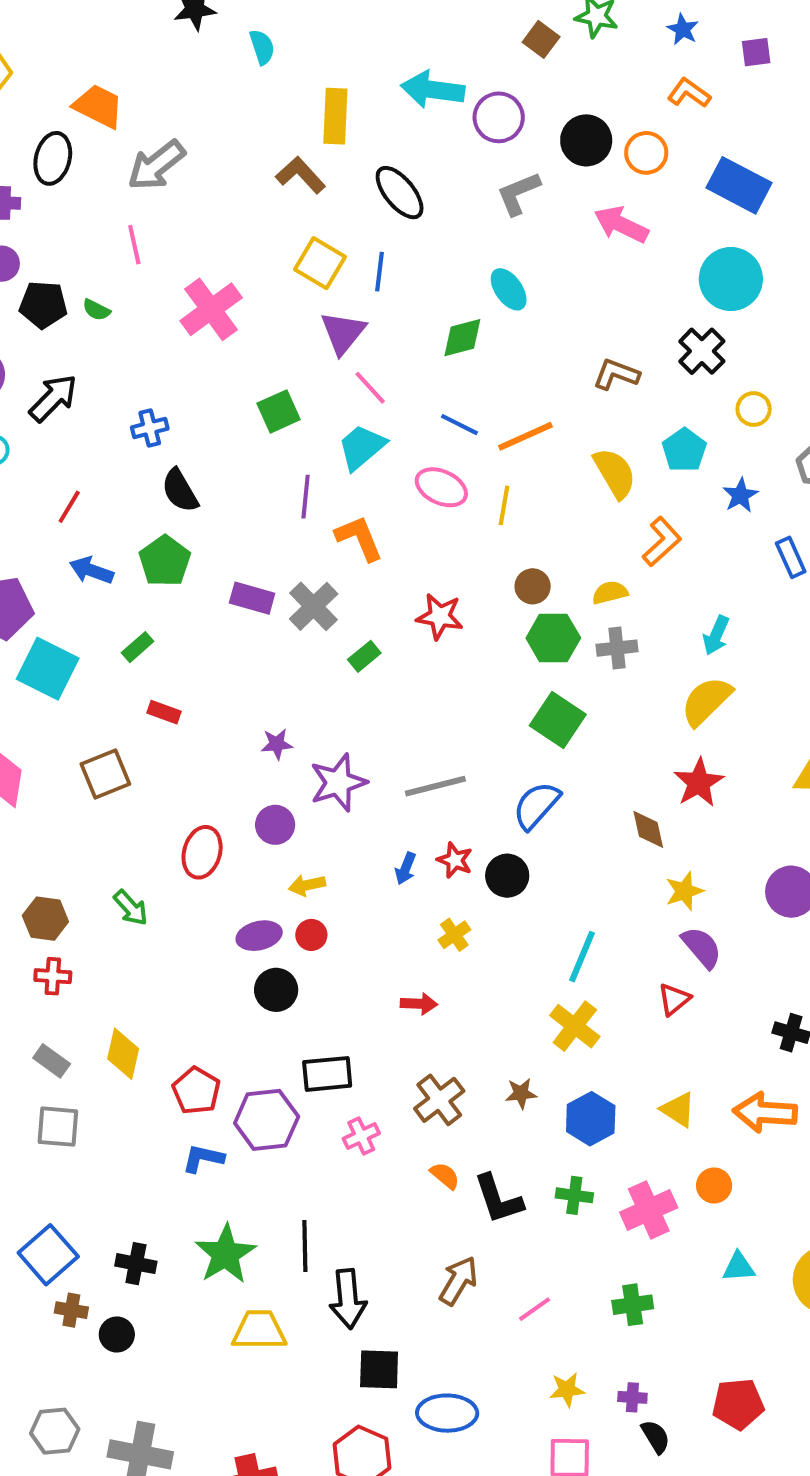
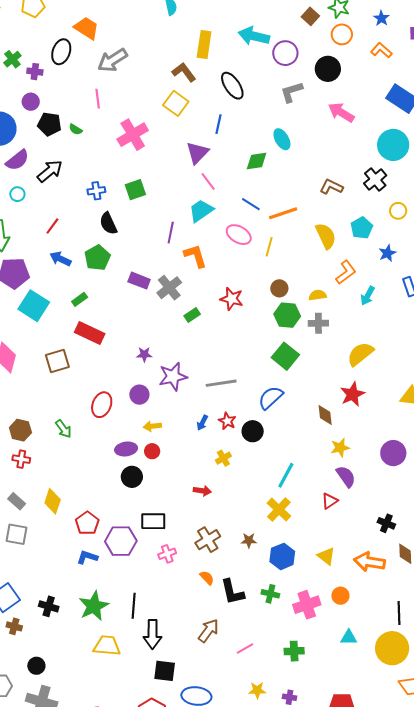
orange circle: (646, 153) -> (342, 34), moved
yellow square: (320, 263) -> (176, 103), moved
green square: (279, 411) -> (135, 190), moved
cyan arrow: (716, 635) -> (368, 296), moved
red rectangle: (164, 712) -> (90, 333), size x1.8
black circle: (117, 1335) -> (36, 666), moved

